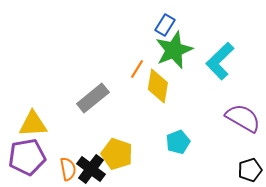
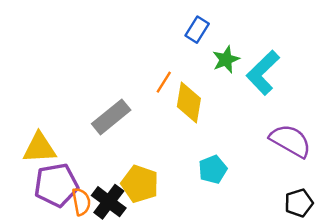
green star: (174, 50) -> (226, 60), moved, size x0.6
purple pentagon: (27, 157) -> (56, 185), moved

